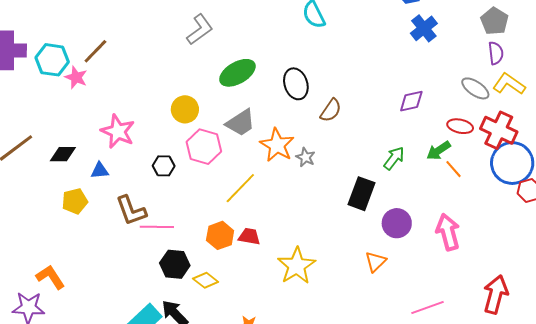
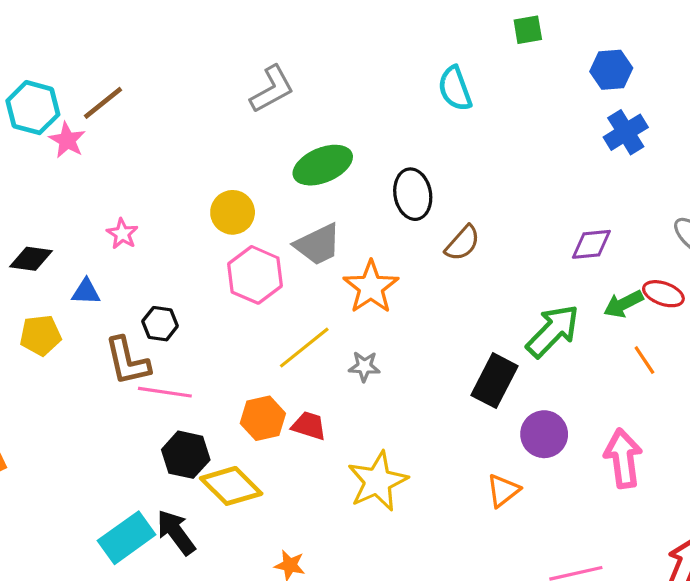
pink star: (118, 131) -> (122, 234), size x0.6
green arrow: (438, 151) -> (623, 304), moved
gray star: (305, 157) -> (364, 366), moved, turned -30
green arrow: (394, 158) -> (553, 331), size x1.5
black hexagon: (164, 166) -> (160, 324), moved
yellow diamond: (206, 280) -> (231, 486), size x1.5

